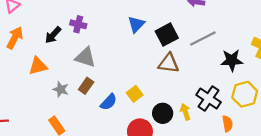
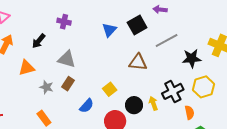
purple cross: (78, 24) -> (64, 22), moved
black square: (167, 35) -> (137, 25), moved
black cross: (209, 99) -> (173, 91), turned 30
blue semicircle: (109, 102) -> (87, 106), moved

